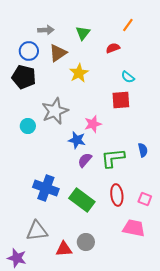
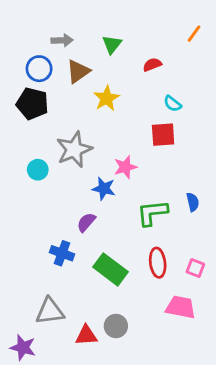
orange line: (128, 25) -> (194, 34), moved
purple semicircle: (85, 160) -> (86, 222), moved
blue cross: (46, 188) -> (62, 253), size x0.7

